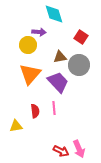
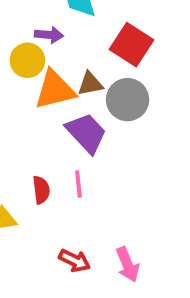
red square: (81, 37) -> (131, 45), size x1.5
orange triangle: (30, 74) -> (55, 90), moved, turned 35
red arrow: (61, 151) -> (75, 261), moved

